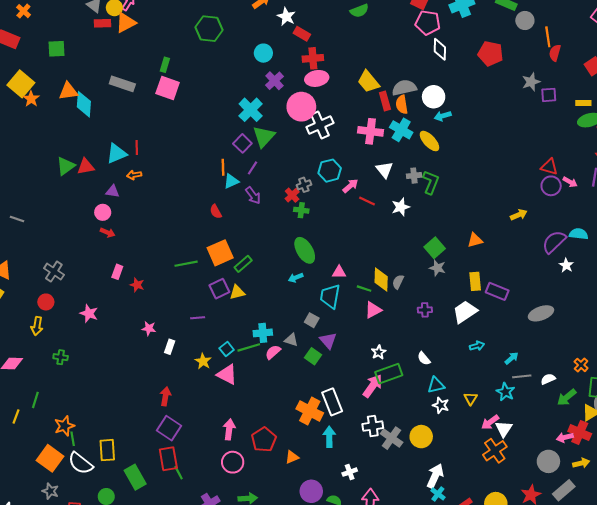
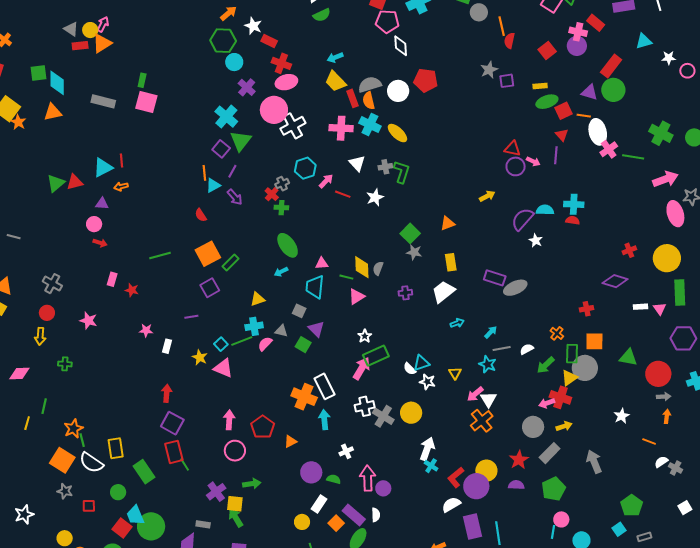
green hexagon: (209, 29) -> (223, 41), moved
red pentagon: (490, 54) -> (426, 80), moved
red cross: (313, 58) -> (281, 63), turned 30
cyan diamond: (84, 104) -> (57, 83), moved
cyan arrow: (443, 116) -> (335, 57), moved
green line: (186, 264) -> (160, 255), moved
purple rectangle: (497, 291) -> (495, 278), moved
yellow triangle: (237, 292) -> (258, 299), moved
white semicircle: (424, 358) -> (410, 369), moved

